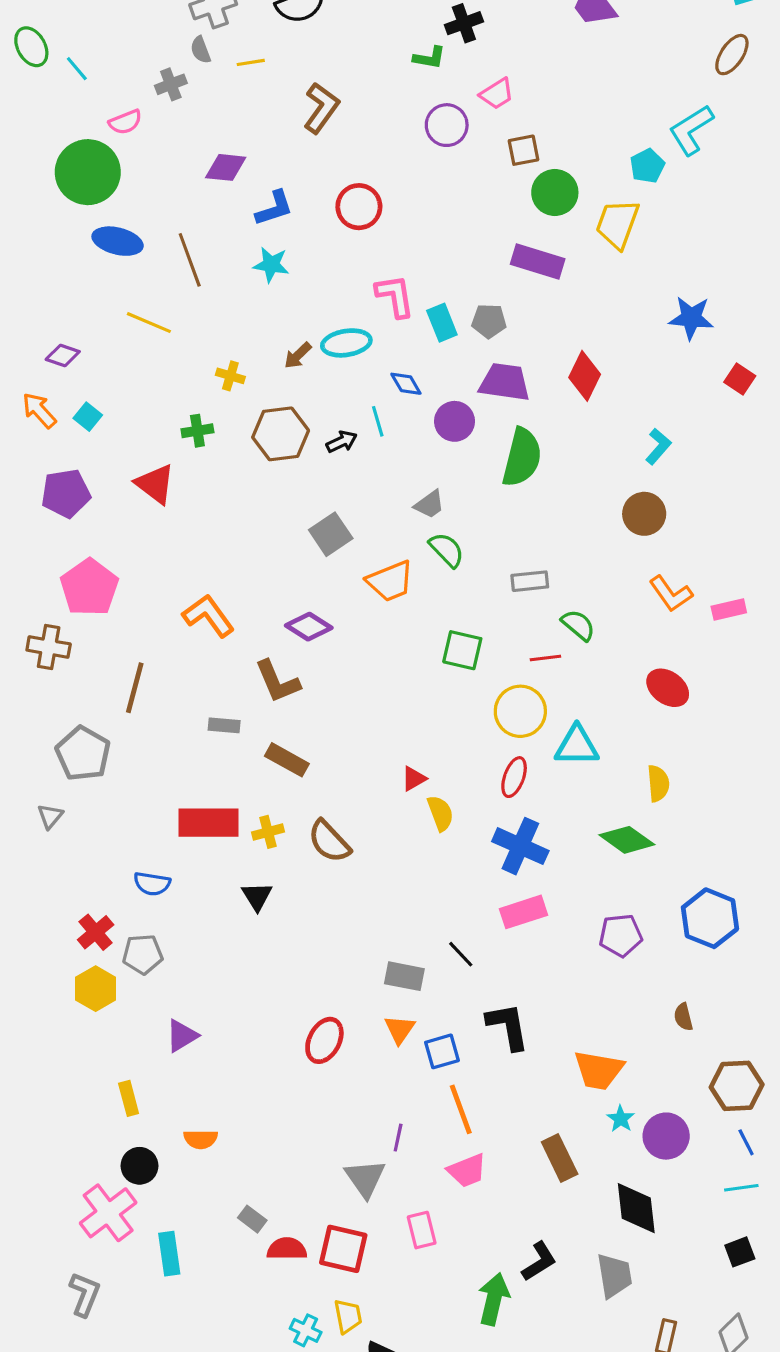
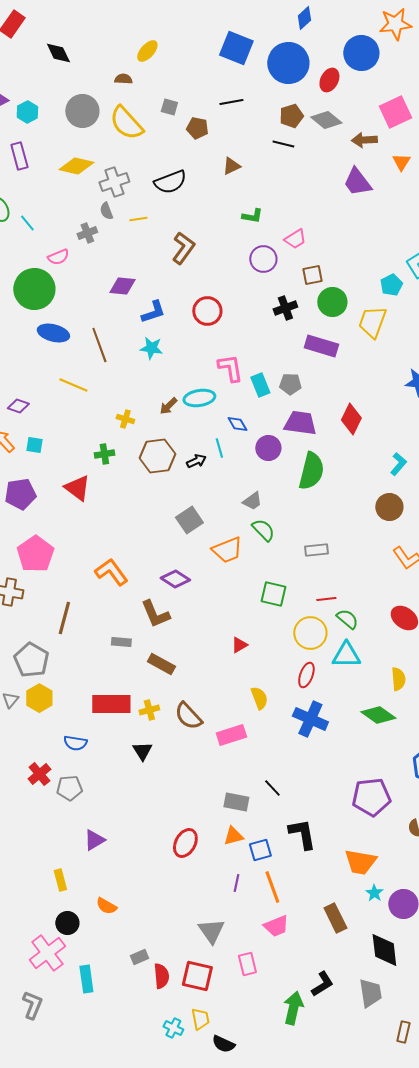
black cross: (464, 23) -> (285, 308), moved
cyan square: (88, 417) -> (34, 445), turned -30
green semicircle: (578, 625) -> (347, 619), moved
red triangle: (414, 779) -> (239, 645), moved
pink rectangle: (523, 912) -> (231, 735), moved
purple pentagon: (621, 935) -> (371, 797), moved, size x1.4
yellow hexagon: (96, 989) -> (39, 698), moved
orange triangle: (400, 1029) -> (233, 836), turned 40
purple line: (398, 1138) -> (236, 883), moved
orange semicircle: (201, 1139) -> (106, 906), turned 30
gray rectangle: (252, 1219) -> (139, 957), turned -60
red semicircle: (287, 1249) -> (161, 976), turned 85

